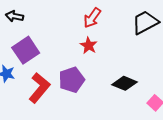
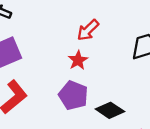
purple pentagon: (72, 80) -> (73, 95), moved, turned 30

